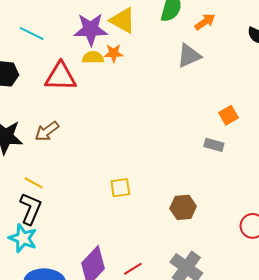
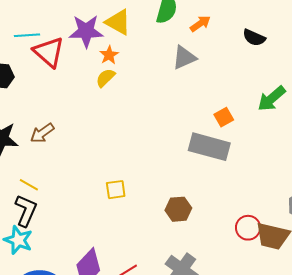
cyan line: (32, 33) -> (27, 35), turned -30
orange star: (114, 53) -> (109, 55), turned -30
yellow semicircle: (93, 57) -> (105, 78), moved, turned -45
red triangle: (61, 77) -> (49, 52), moved, turned 40
gray rectangle: (214, 145) -> (209, 147), size x2.0

